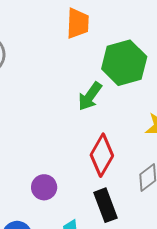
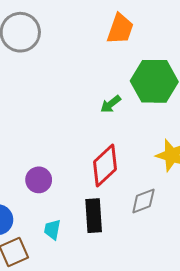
green arrow: (90, 96) -> (111, 104), size x0.7

